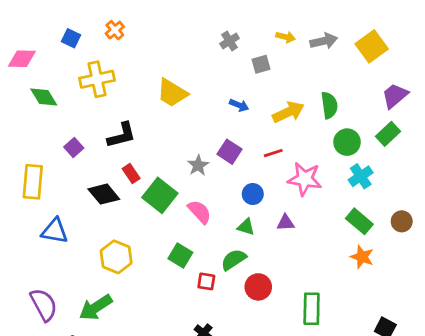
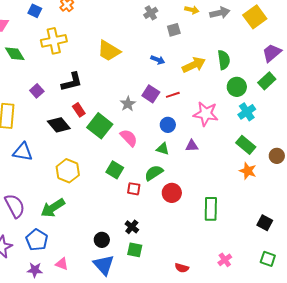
red line: (273, 153) -> (173, 95), moved
brown circle: (402, 221) -> (277, 156), moved

